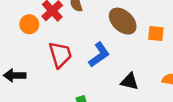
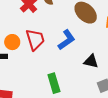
orange circle: (29, 24) -> (12, 42), moved

